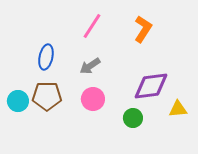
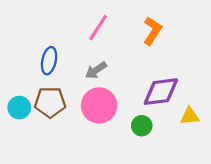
pink circle: (93, 99) -> (99, 105), size x1.4

